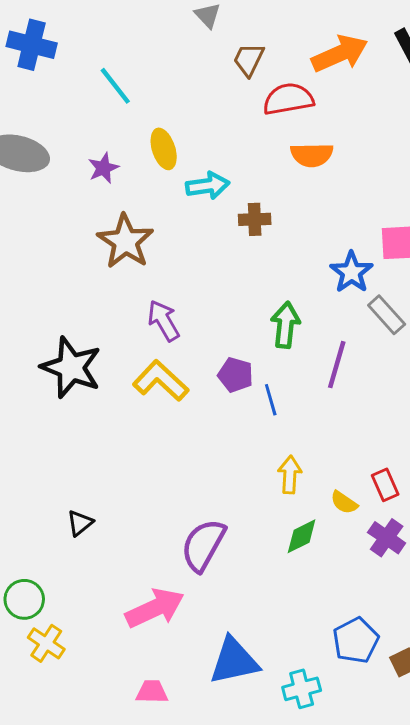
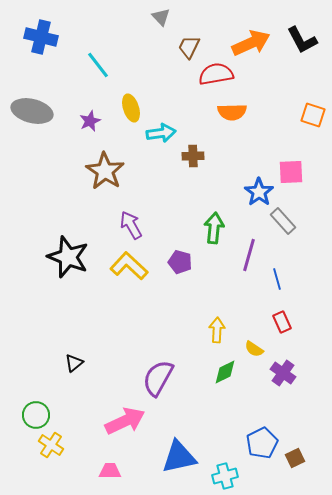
blue line: (271, 400) -> (277, 279), moved
red rectangle: (385, 485) -> (282, 322), moved
pink trapezoid: (152, 692) -> (110, 471), moved

